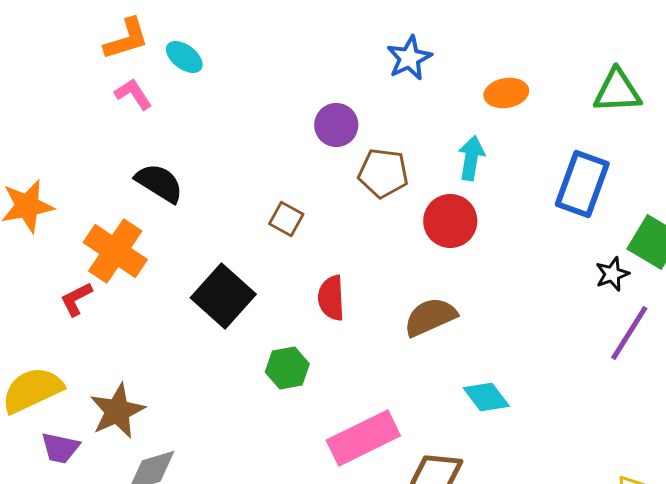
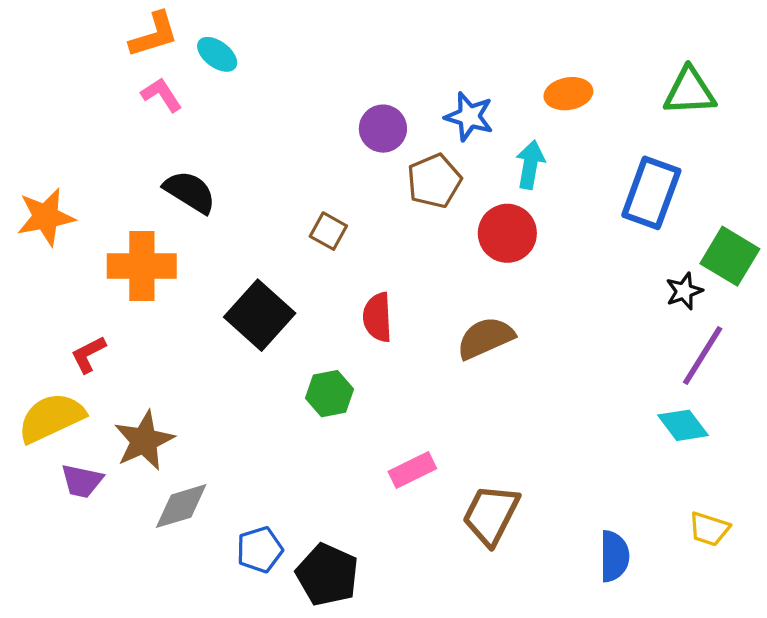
blue star: (409, 58) -> (469, 117), moved, turned -30
brown pentagon: (383, 173) -> (434, 181), turned -30
orange cross: (115, 251) -> (142, 266), turned -34
red L-shape: (76, 299) -> (88, 354), moved
cyan diamond: (486, 397) -> (683, 425), moved
pink rectangle: (363, 438) -> (412, 470), size x0.6

